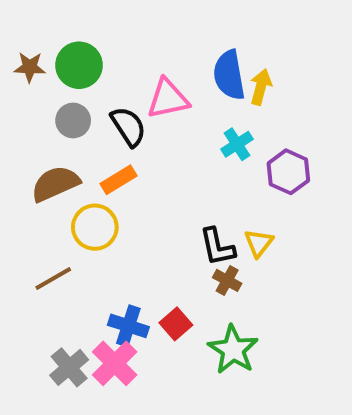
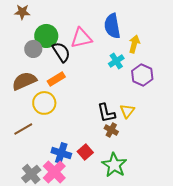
green circle: (79, 65) -> (46, 36), moved
brown star: (30, 67) -> (22, 12), moved
yellow arrow: (261, 87) -> (134, 44), moved

